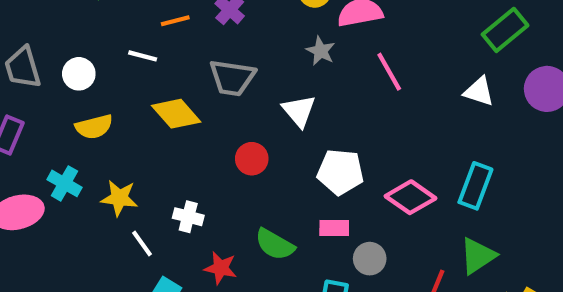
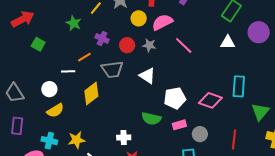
orange line: (175, 21) -> (84, 57), moved
white circle: (79, 74) -> (49, 89), moved
yellow diamond: (176, 114) -> (91, 93), turned -70
red circle: (252, 159) -> (127, 45), moved
white cross: (188, 217) -> (124, 137), moved
green semicircle: (275, 244) -> (151, 119), moved
green triangle: (478, 256) -> (260, 112), moved

